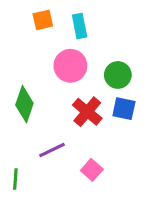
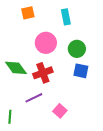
cyan rectangle: (80, 26) -> (66, 17), moved
green diamond: (24, 104) -> (16, 68), turned -55
red cross: (87, 112) -> (43, 73), moved, turned 30

